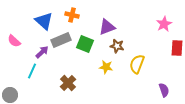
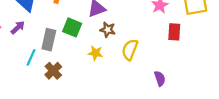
gray rectangle: (61, 40) -> (49, 40), moved, turned -54
purple arrow: (42, 52) -> (18, 27), moved
cyan line: (32, 71) -> (31, 57), moved

